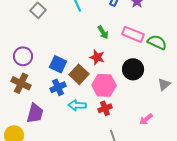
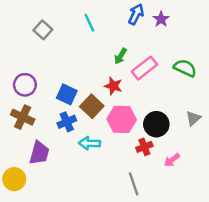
green arrow: (103, 32) -> (120, 56), turned 64
pink rectangle: (133, 34) -> (144, 68), moved, turned -60
black circle: (133, 69) -> (156, 124), moved
red cross: (105, 108) -> (144, 147), moved

